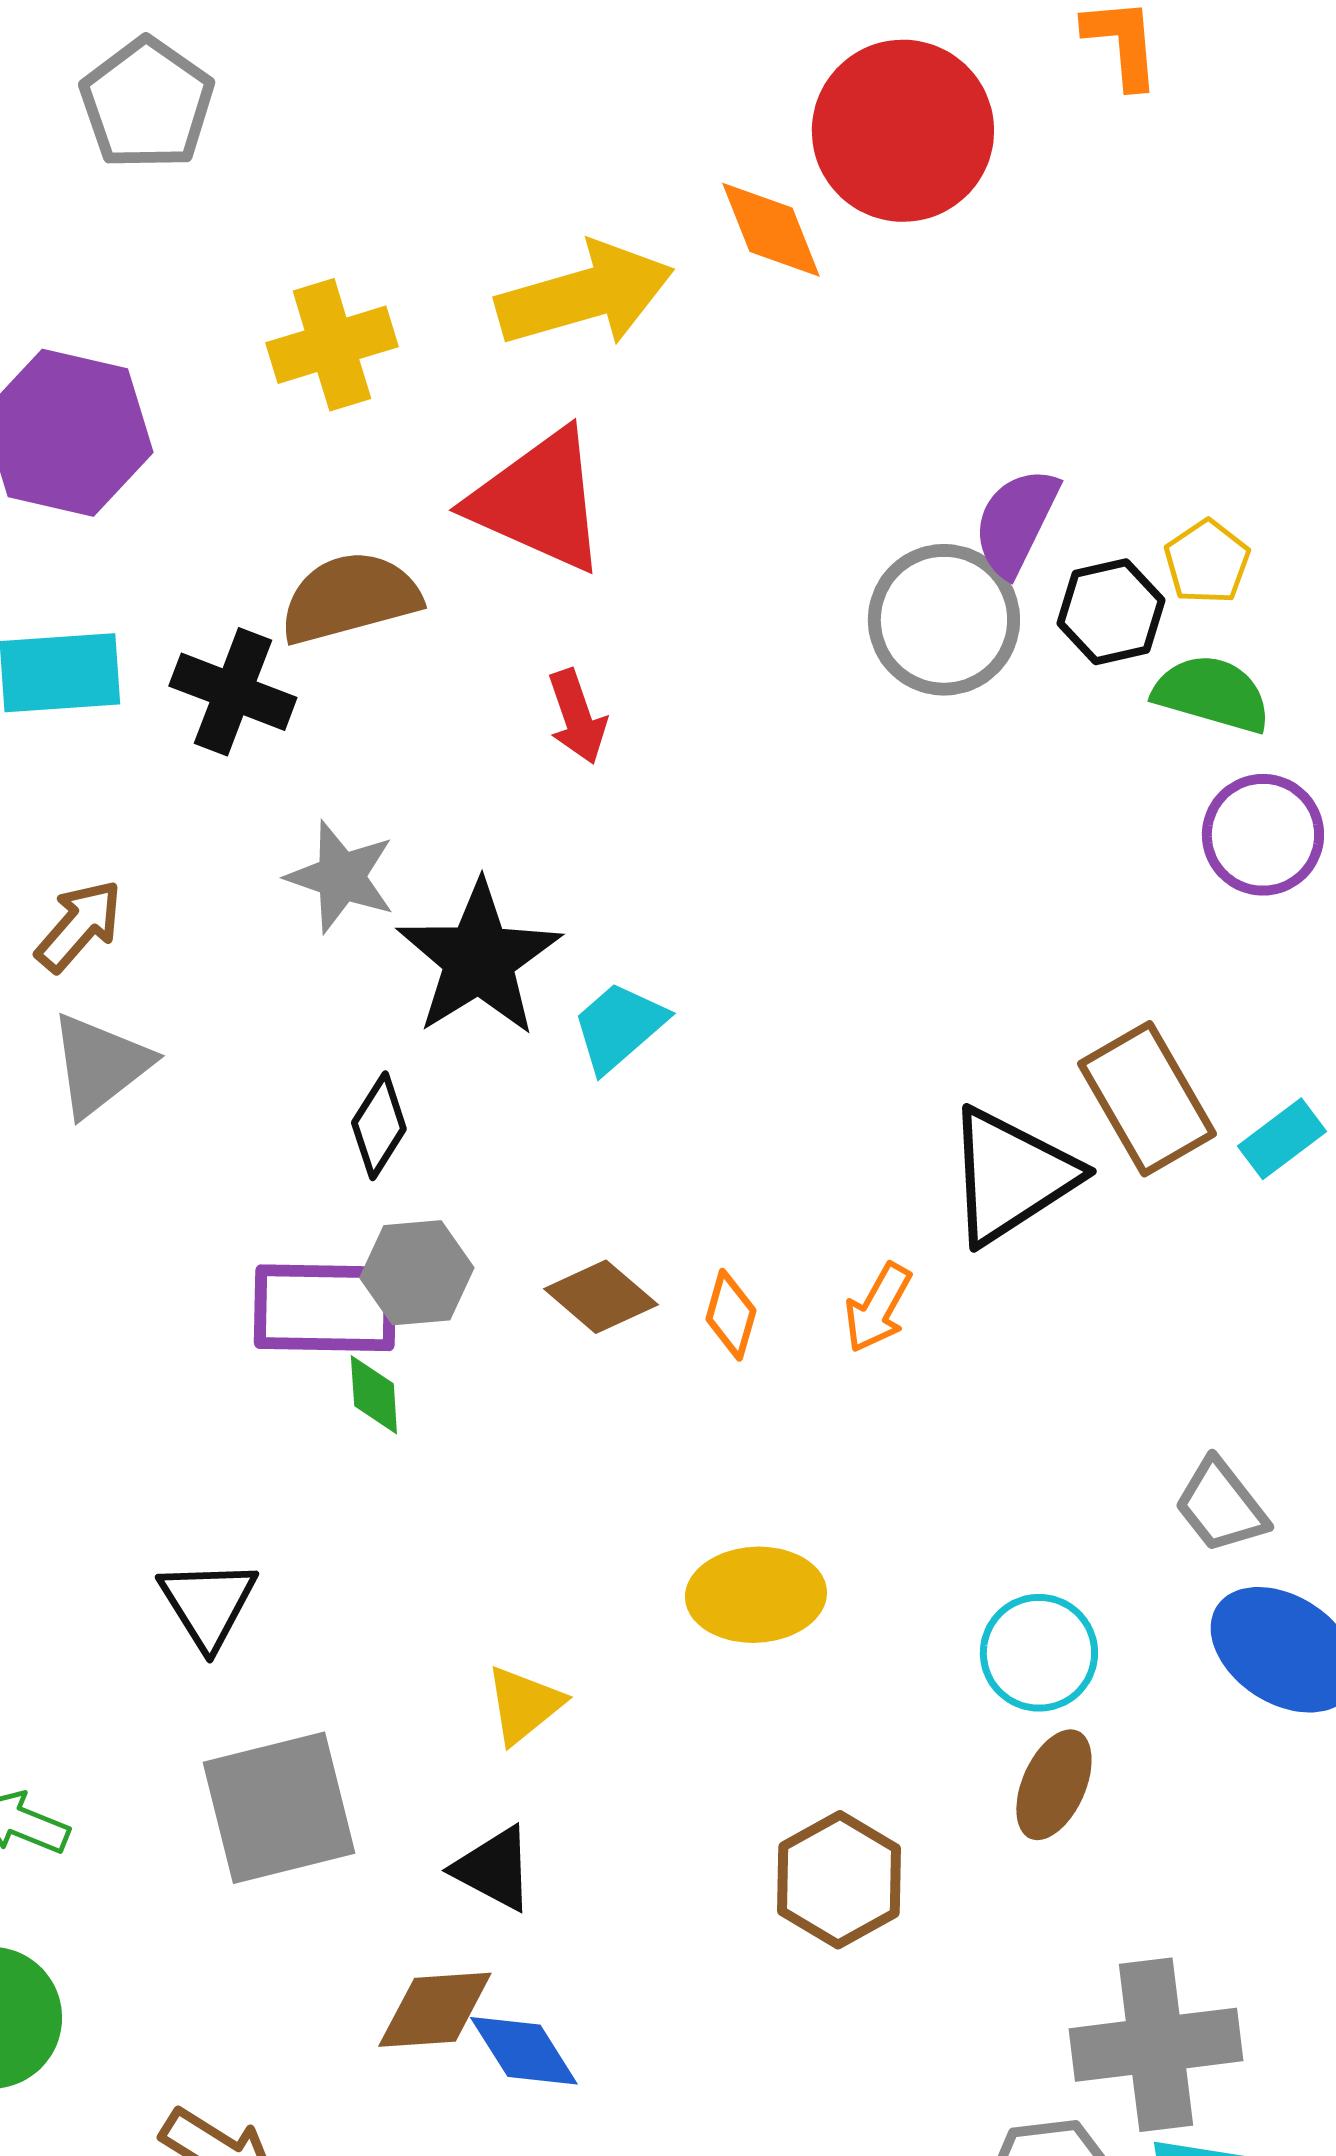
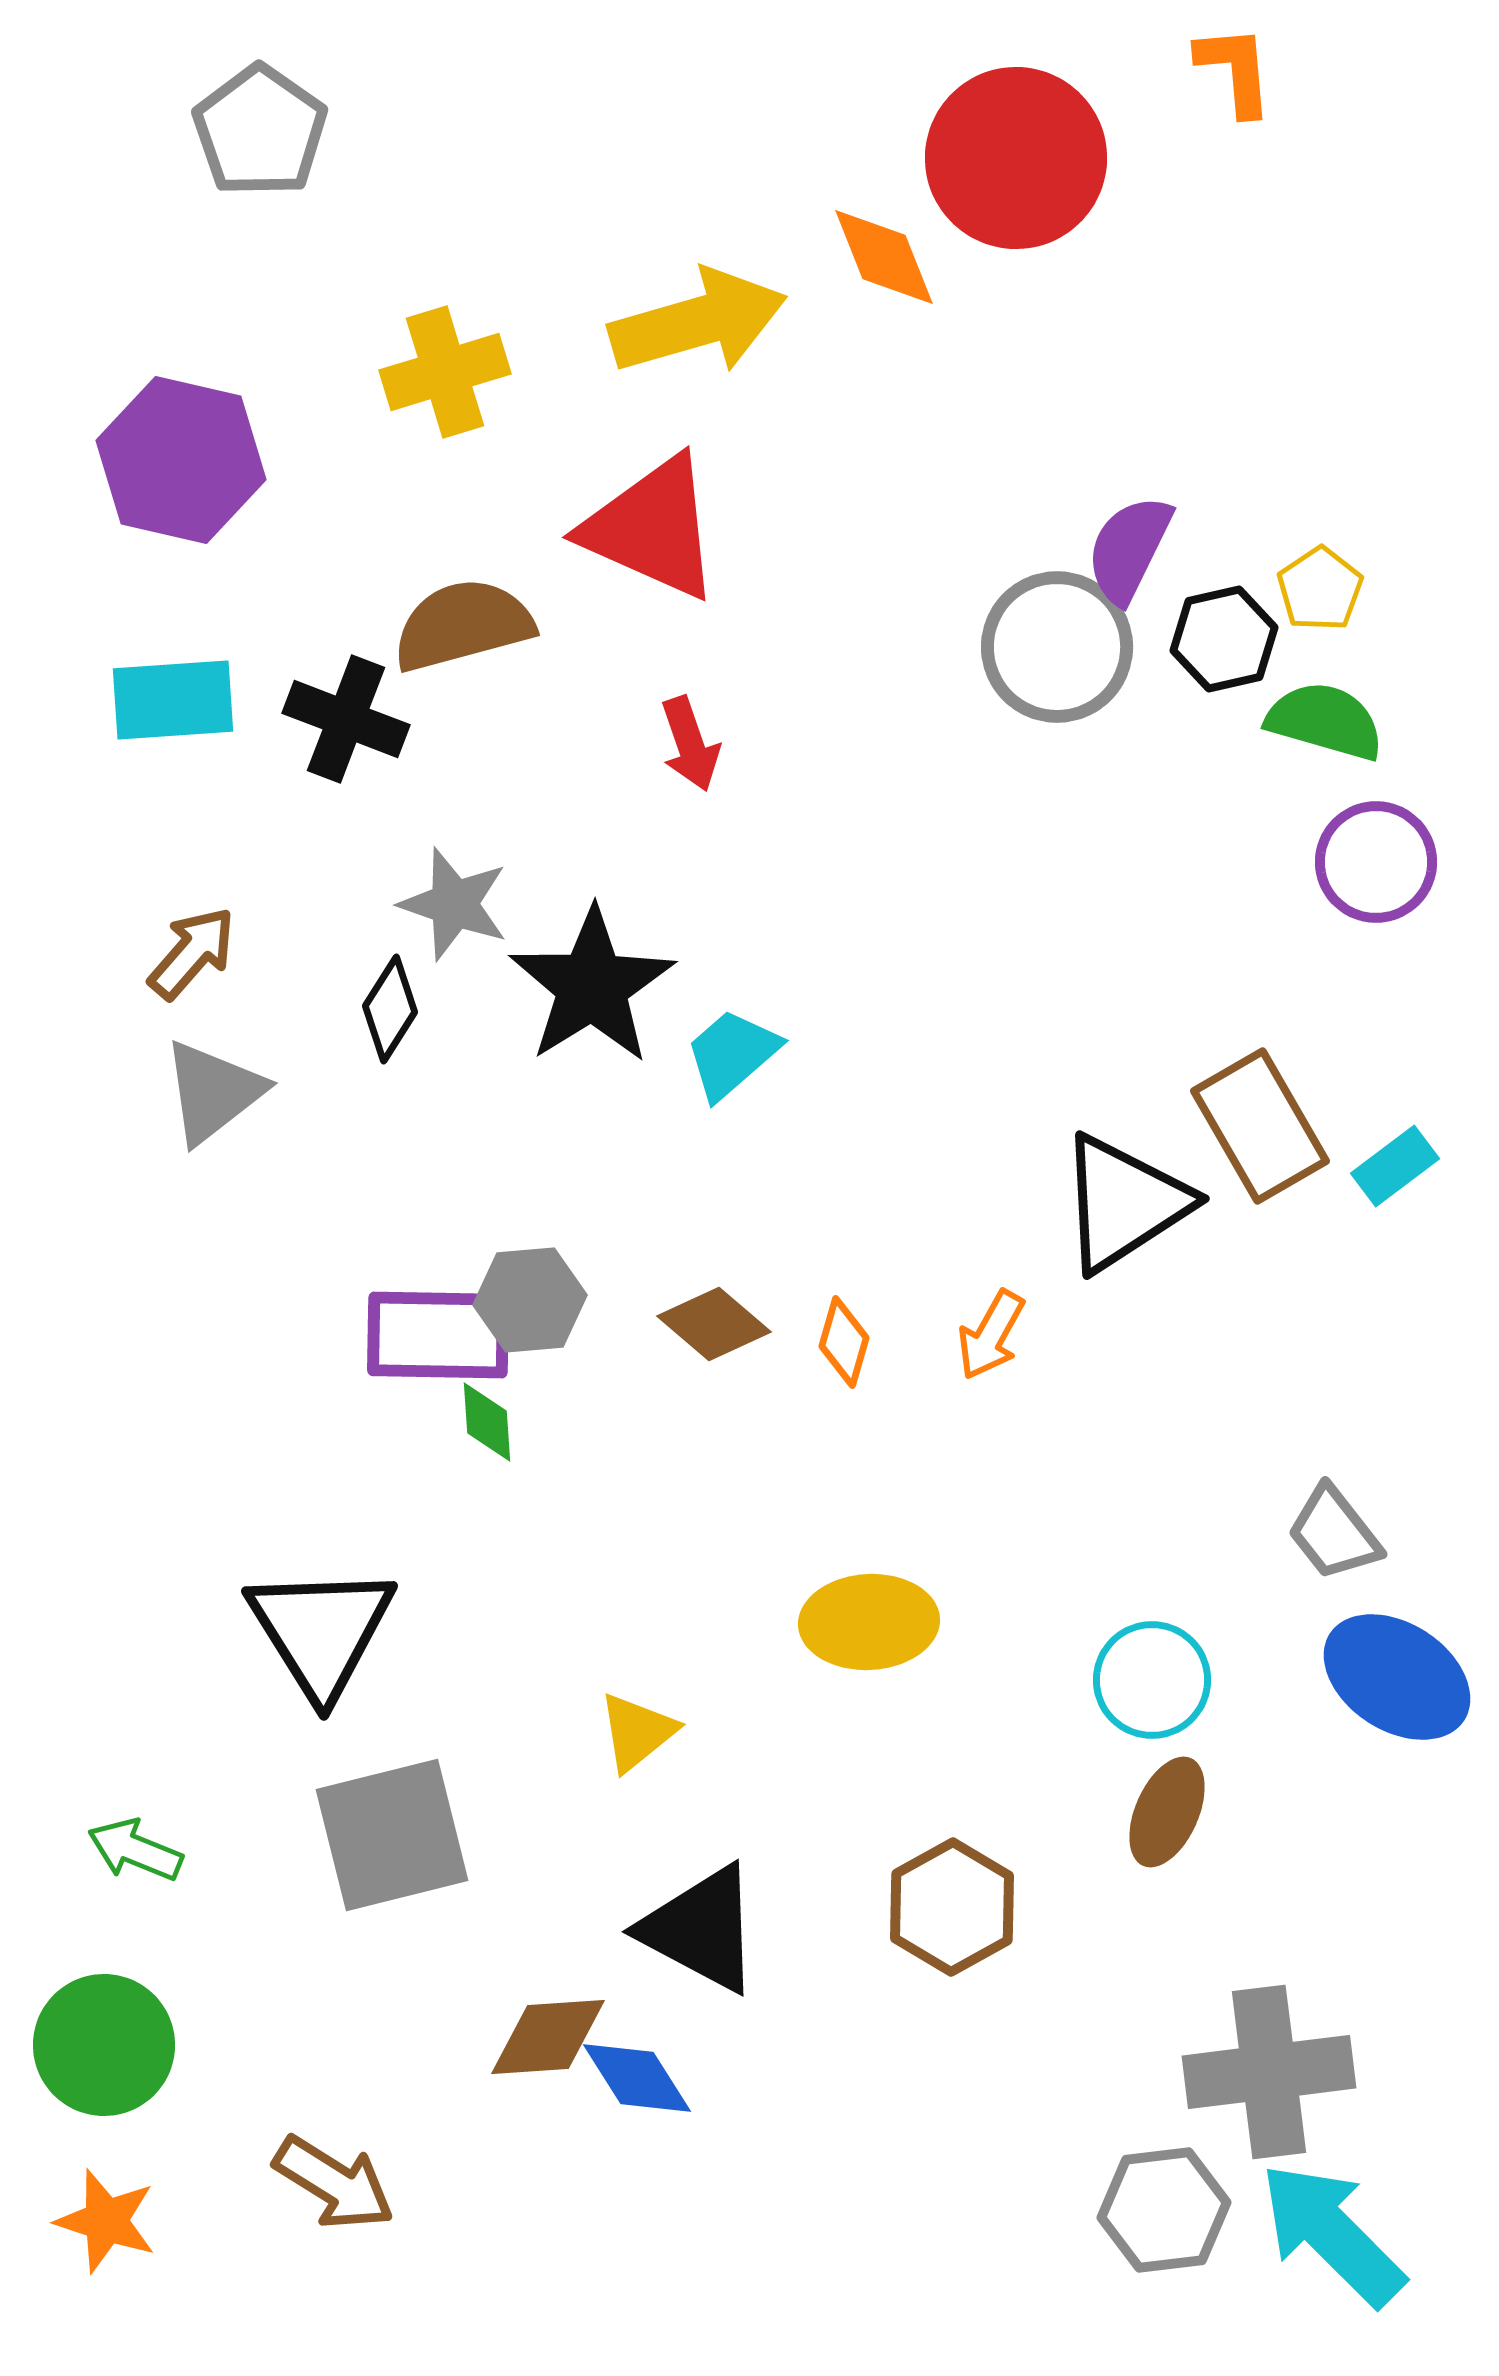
black diamond: (379, 1126) -> (390, 1009), moved
black triangle: (208, 1604) -> (321, 1631), size x1.5
black triangle: (494, 1869) -> (701, 1929), moved, size x1.5

